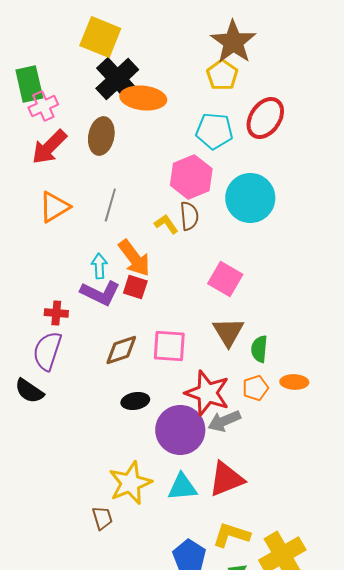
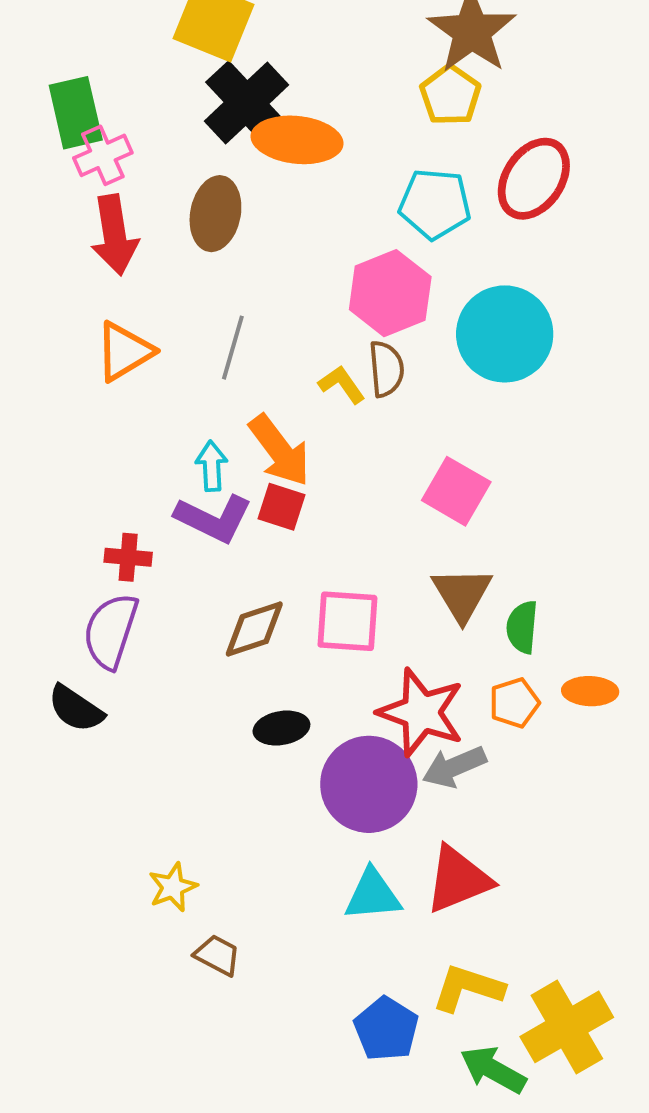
red arrow: (49, 147) -> (115, 235), turned -54
yellow star: (130, 483) -> (173, 887), moved, size x0.6
brown trapezoid: (102, 518) -> (217, 955), turned -45

